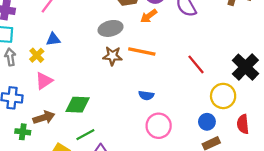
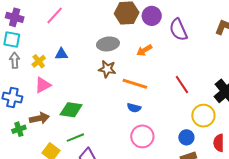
orange arrow: (149, 16) -> (144, 50), moved
blue triangle: (53, 39) -> (61, 54), moved
orange line: (142, 52) -> (135, 84), moved
green cross: (23, 132) -> (19, 129), turned -32

